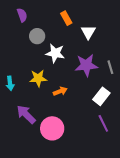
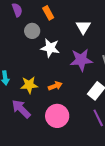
orange rectangle: (66, 18) -> (48, 13), moved
yellow star: (38, 78) -> (29, 85), moved
pink circle: (52, 128) -> (57, 116), moved

